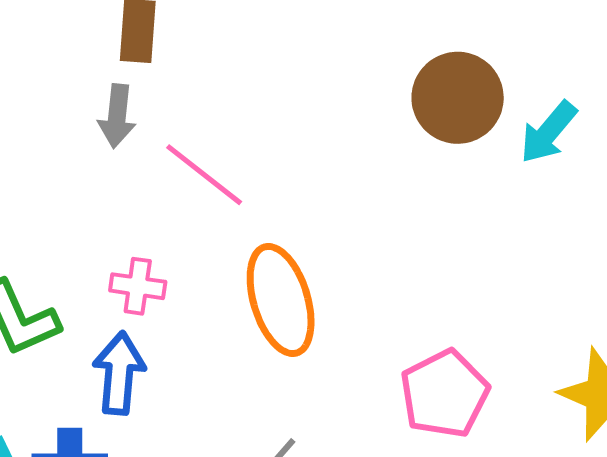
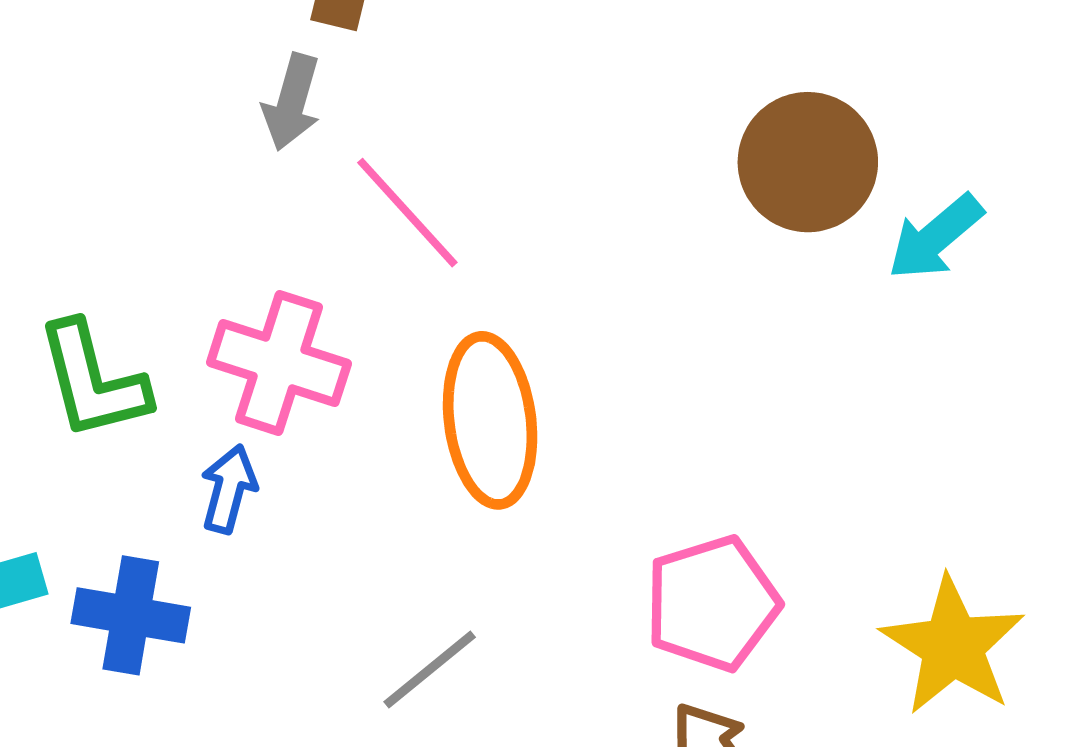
pink cross: (138, 286) -> (279, 363), size x1.6
blue arrow: (119, 373) -> (229, 489), size x0.7

